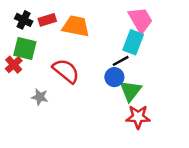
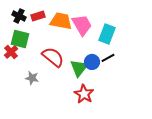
pink trapezoid: (140, 20) -> (82, 25), moved
black line: (121, 61) -> (108, 58), moved
green triangle: (131, 91) -> (79, 68), moved
red star: (138, 117) -> (84, 94), moved, turned 30

